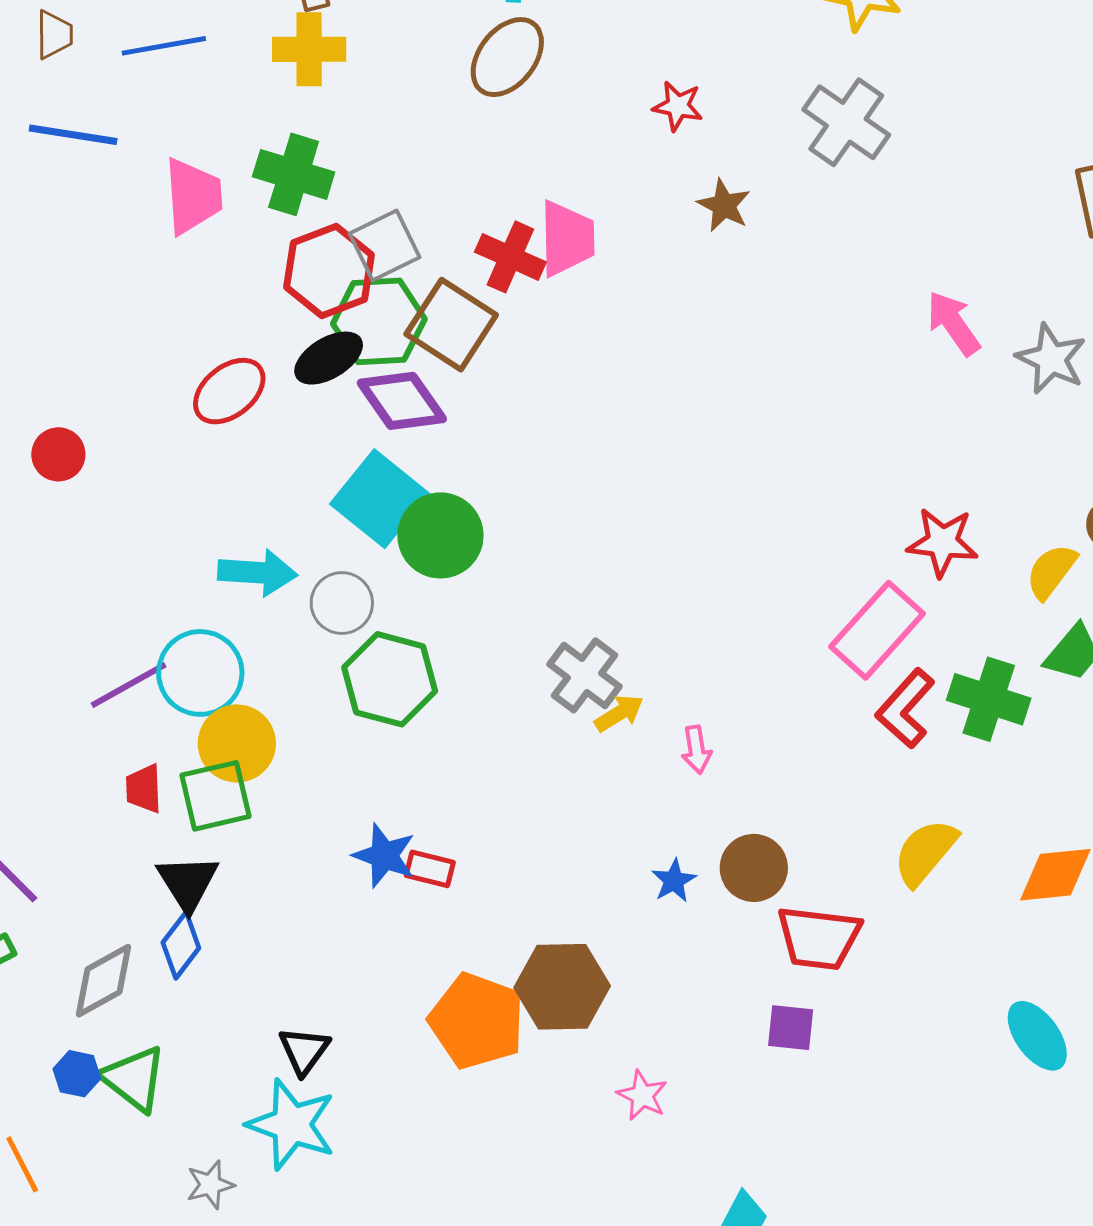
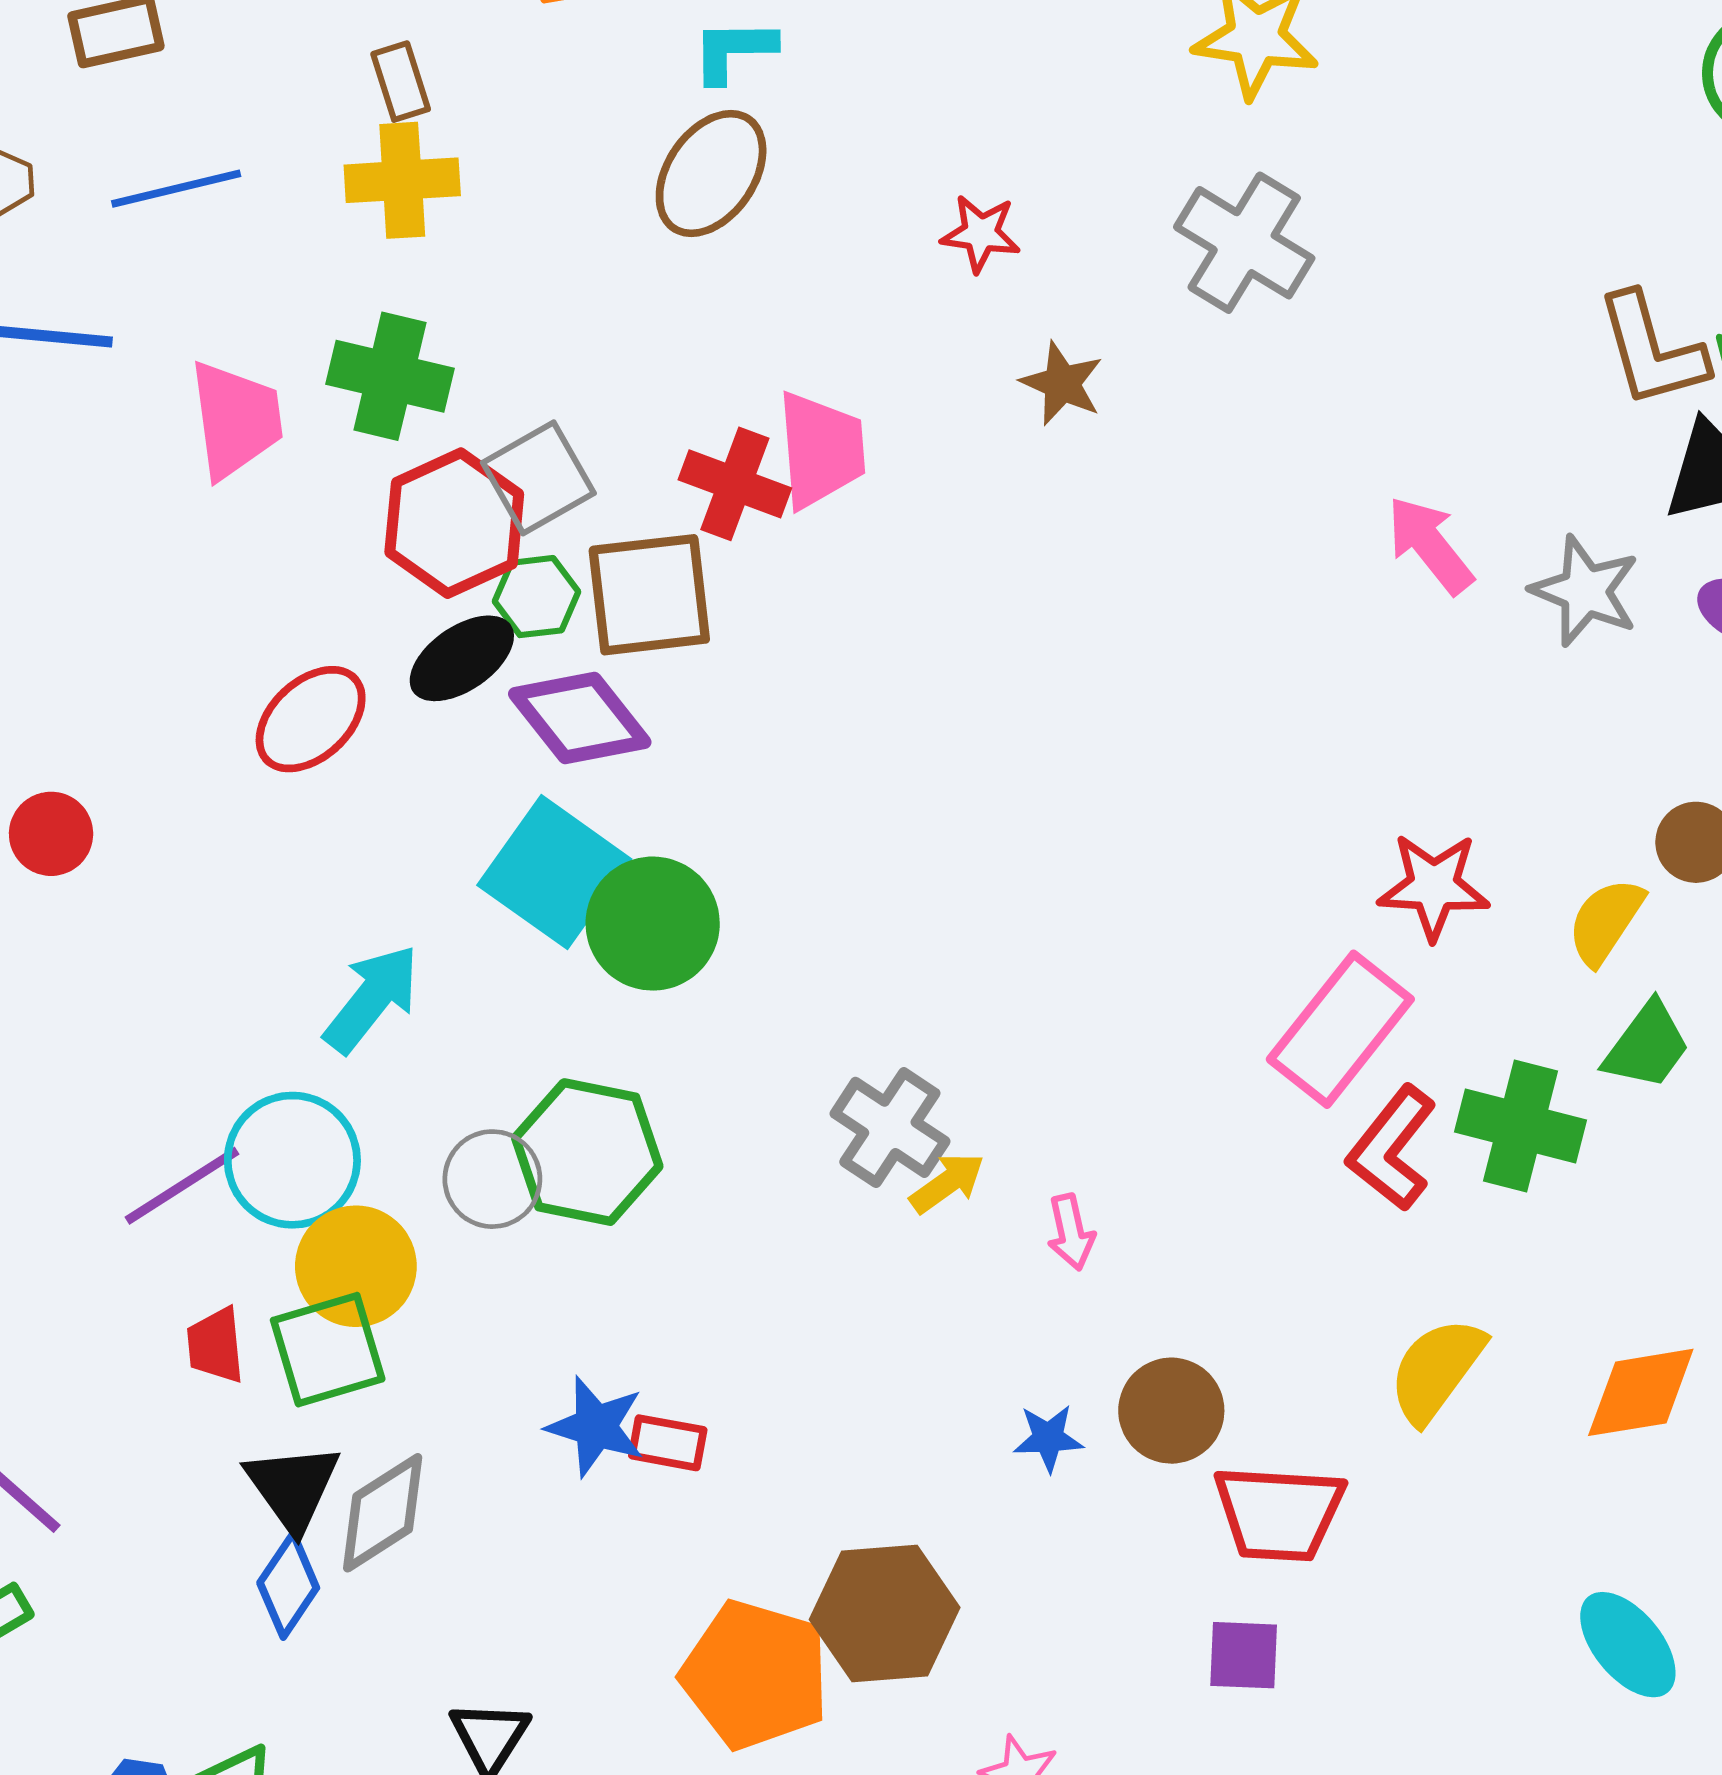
green hexagon: (379, 321) -> (537, 597), size x0.6
brown square: (451, 325) -> (649, 595), turned -36
cyan arrow: (258, 573) -> (372, 999), turned -52
gray circle: (342, 603) -> (492, 1179), moved
blue star: (674, 881) -> (1048, 1438), turned 30
gray diamond: (104, 981) -> (383, 1513), moved

